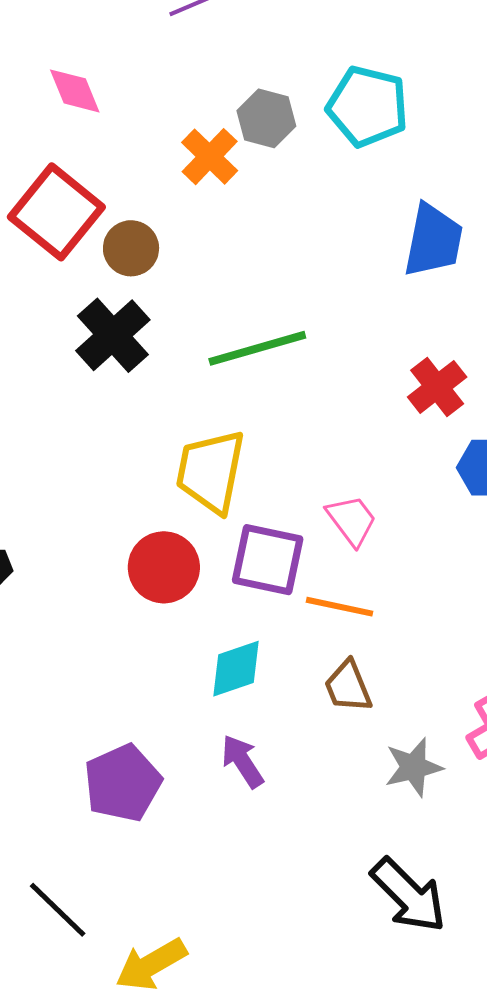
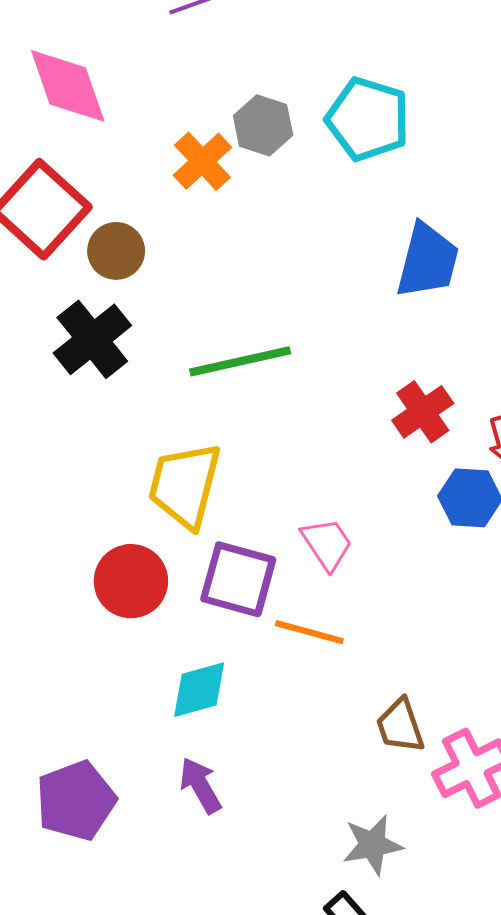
pink diamond: (75, 91) -> (68, 86), size x1.5
brown trapezoid: (348, 686) -> (400, 726), moved
gray star: (413, 767) -> (372, 845), moved

